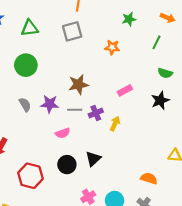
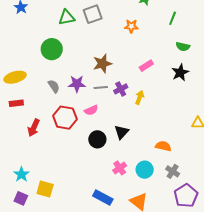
green triangle: (30, 28) -> (67, 18), moved
red hexagon: (30, 176) -> (65, 118), moved
orange semicircle: (149, 178) -> (163, 146), moved

